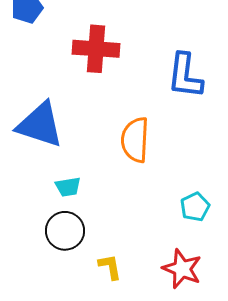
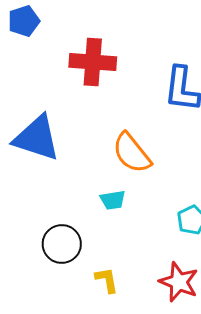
orange semicircle: (135, 140) -> (132, 153), turned -42
cyan trapezoid: (68, 187) -> (113, 200), moved

